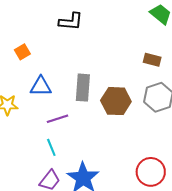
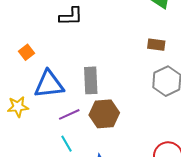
blue triangle: (41, 86) -> (49, 84), size x1.4
brown hexagon: (116, 101) -> (104, 114), moved

